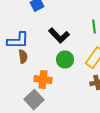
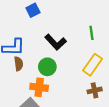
green circle: (65, 60) -> (47, 67), moved

